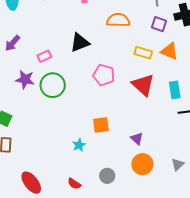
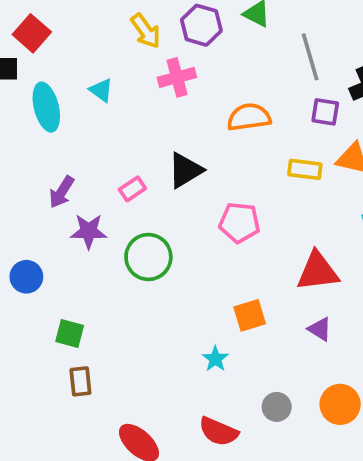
pink rectangle: (44, 56) -> (132, 189), moved
purple star: (25, 80) -> (89, 231), moved
red triangle: (143, 85) -> (318, 271), moved, turned -40
orange circle: (142, 164) -> (340, 404), moved
red semicircle: (74, 184) -> (219, 432), size x1.5

